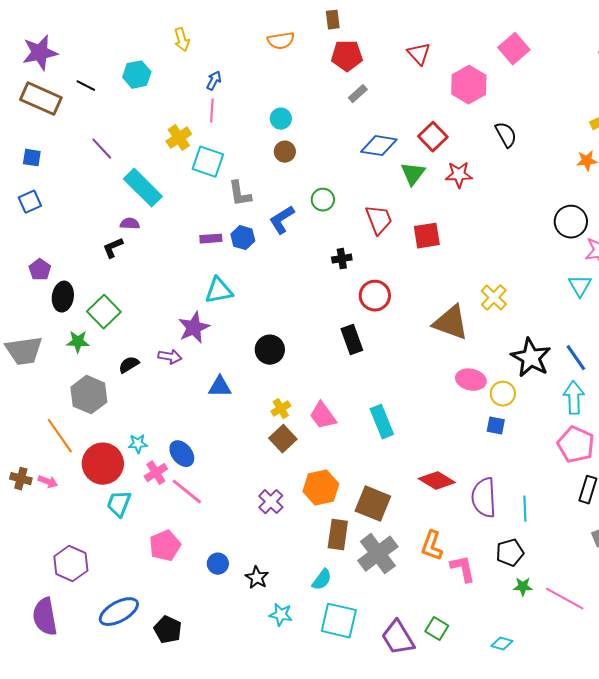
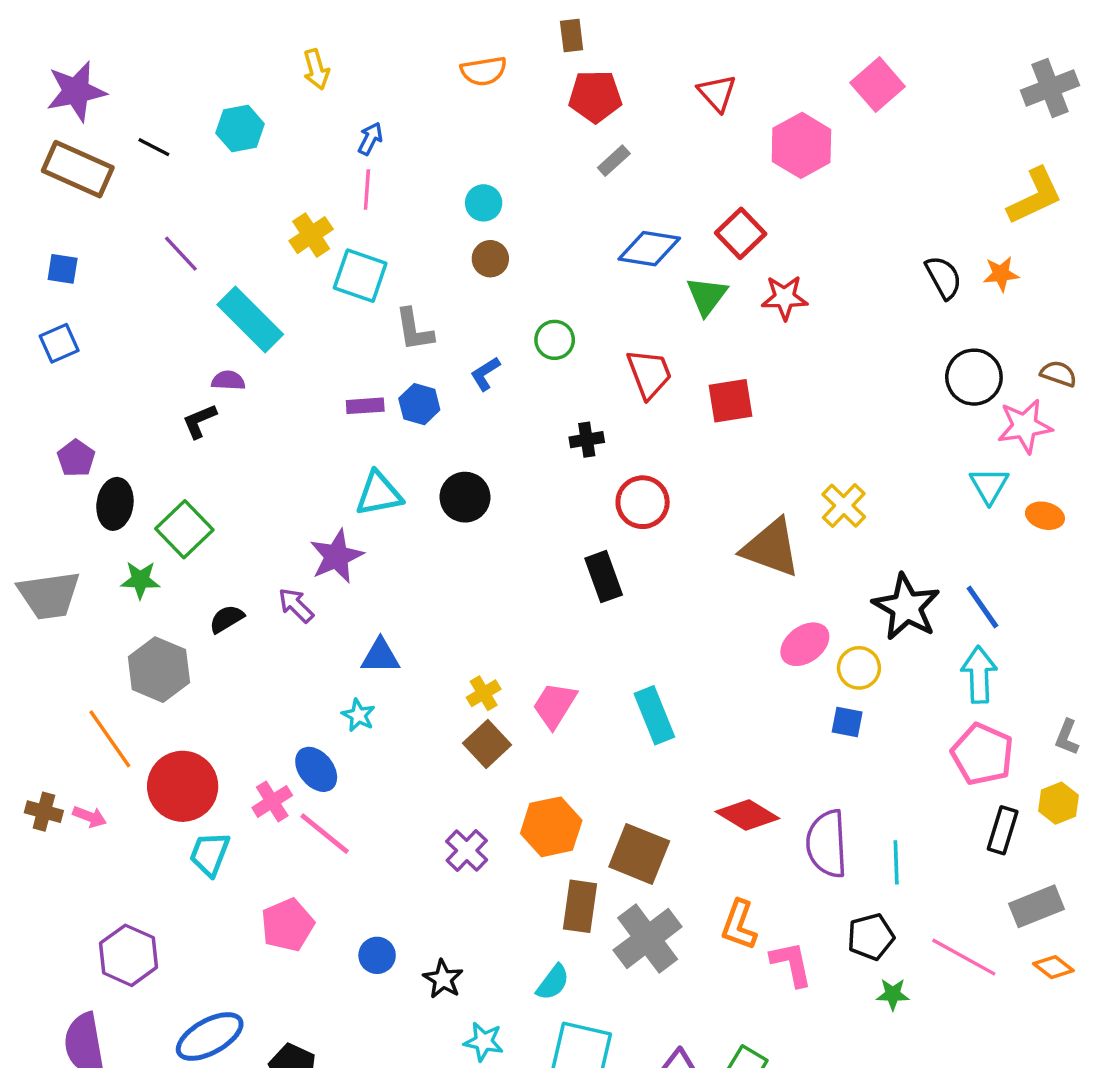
black semicircle: (506, 135) -> (944, 277), moved
blue L-shape: (282, 220) -> (485, 374), size x0.7
black circle: (270, 350) -> (465, 497), moved
purple arrow: (170, 357) -> (296, 605), turned -145
pink ellipse: (471, 380) -> (805, 644), turned -48
pink trapezoid: (323, 416) -> (555, 705), turned 68
cyan star: (138, 444) -> (358, 715), moved, turned 30
pink line: (565, 599) -> (964, 957), moved

